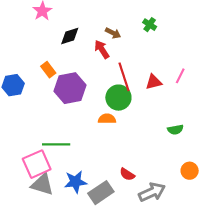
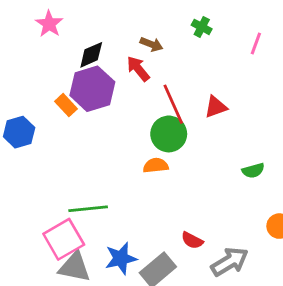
pink line: (180, 76) -> (256, 43), moved
purple hexagon: (70, 88) -> (92, 89), moved

